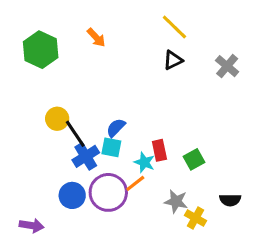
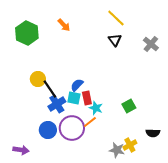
black triangle: (173, 60) -> (115, 40), turned -40
red rectangle: (159, 150) -> (87, 98), moved
gray star: (176, 201) -> (117, 150), moved
yellow cross: (196, 218) -> (130, 145), turned 32

